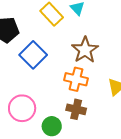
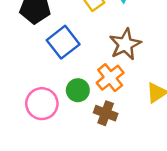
orange cross: (76, 79) -> (110, 78), turned 30
green circle: (52, 126) -> (78, 90), moved

